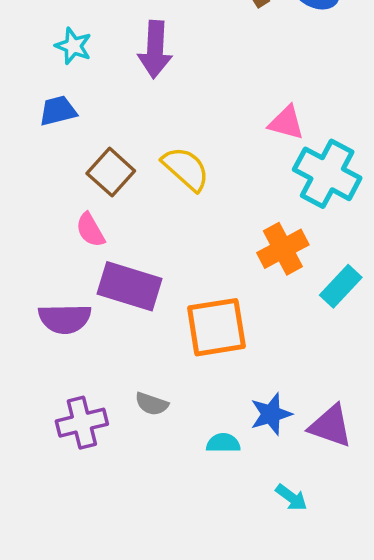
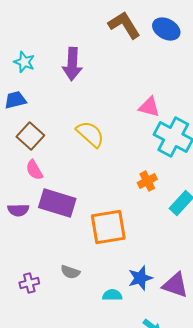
brown square: (111, 172) -> (30, 136), moved
orange cross: (283, 249) -> (147, 181), size x0.7
purple semicircle: (65, 319) -> (18, 210), moved, size x0.7
purple cross: (82, 423) -> (29, 283), size x0.7

